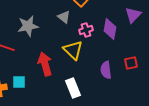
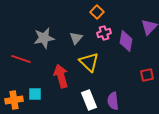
gray triangle: (64, 17) -> (76, 38), moved, turned 32
pink cross: (86, 30) -> (104, 33), moved
purple semicircle: (106, 70) -> (113, 101), moved

